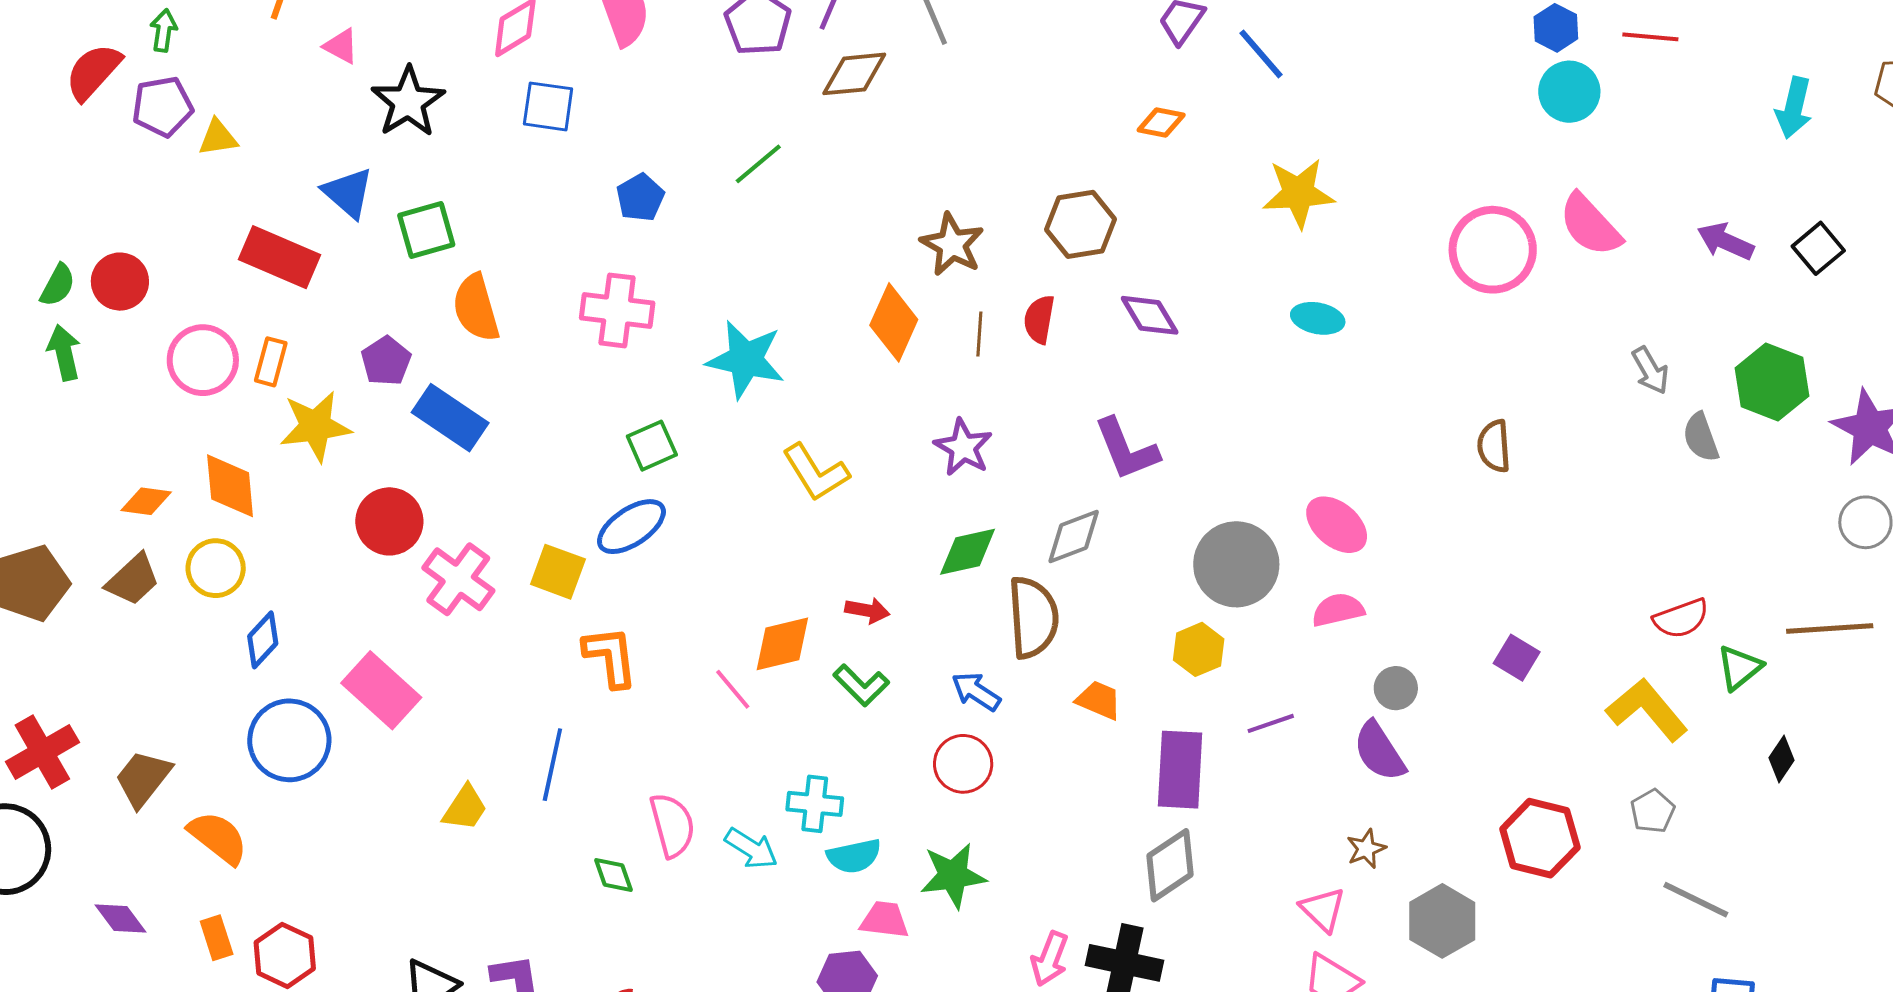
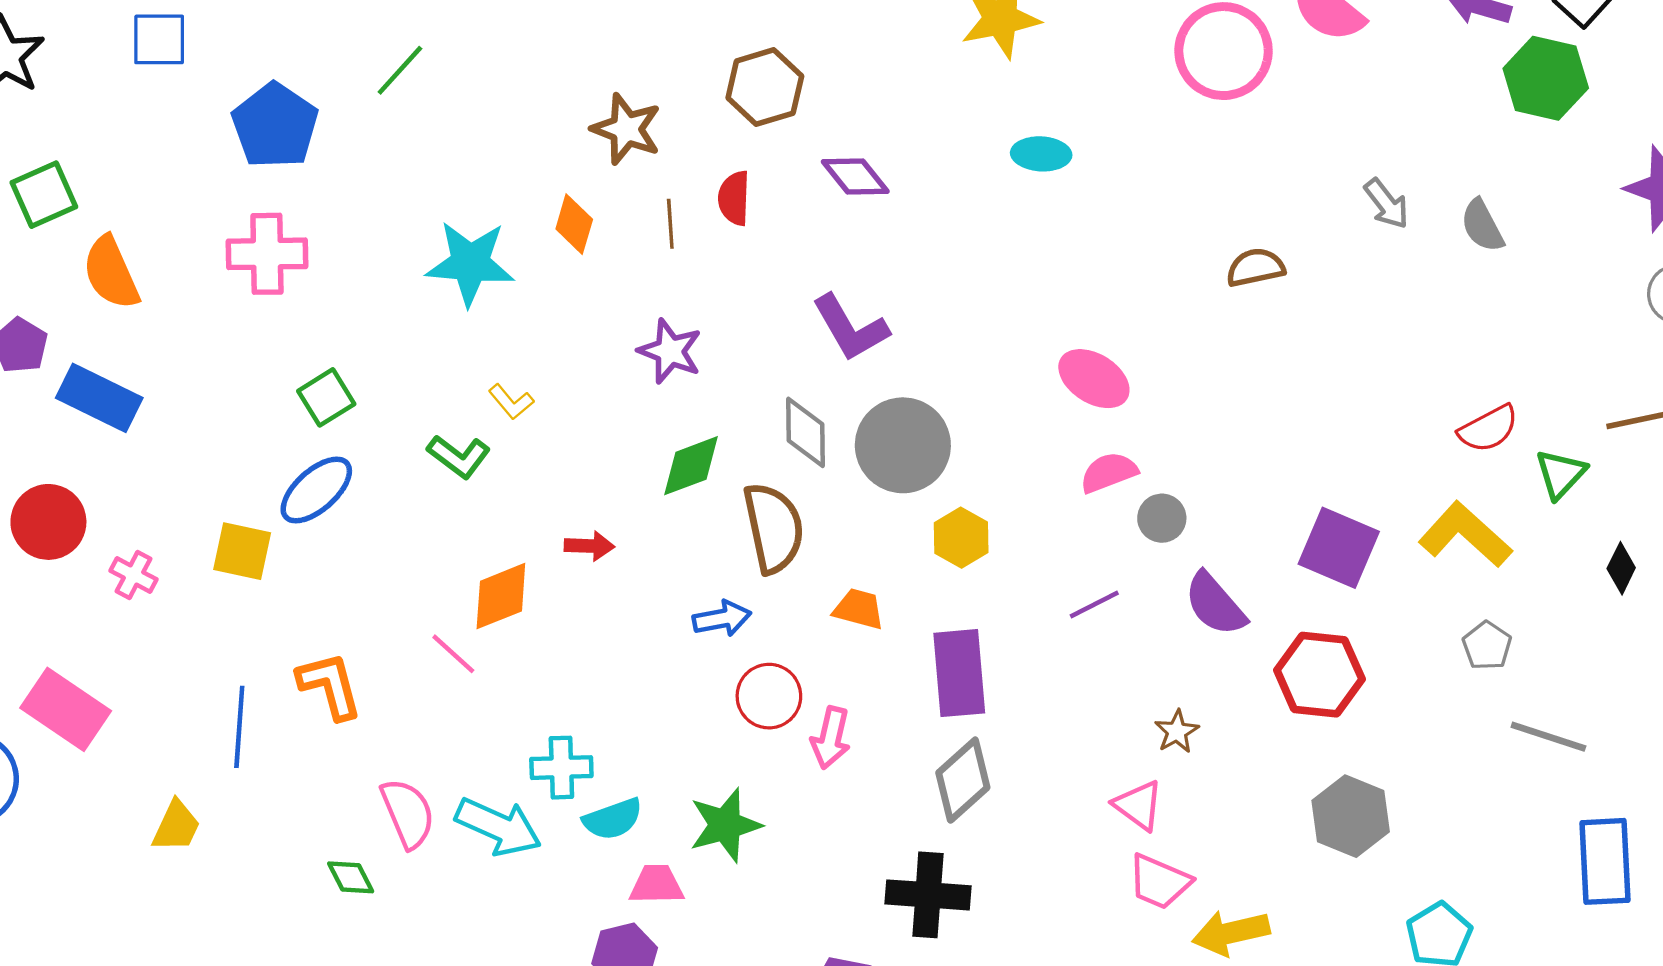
blue pentagon: (640, 198) -> (275, 126), size x1.6
orange diamond: (894, 322) -> (574, 224), size x0.7
cyan star: (746, 359) -> (470, 263), moved
gray arrow: (1650, 370) -> (1386, 204), moved
green hexagon: (1772, 382) -> (1546, 78), moved
brown semicircle: (1494, 446) -> (1256, 267), turned 90
yellow L-shape: (816, 472) -> (511, 402), size x0.6
gray diamond: (1074, 536) -> (806, 432), turned -62
gray circle: (1236, 564) -> (903, 445), moved
pink cross: (458, 579) -> (133, 575), size x0.6
orange L-shape: (610, 657) -> (330, 686), moved
purple square: (1517, 658) -> (1339, 548), moved, size x1.6
green L-shape: (861, 685) -> (459, 457), moved
gray circle: (1396, 688) -> (1162, 518), moved
blue arrow: (976, 691) -> (722, 618), turned 144
purple line: (1271, 723) -> (1094, 604), moved
purple semicircle: (1379, 751) -> (1215, 604), moved
red circle: (963, 764) -> (769, 696), moved
blue line: (552, 765) -> (239, 727), moved
red hexagon: (1540, 838) -> (1319, 675), moved
cyan arrow: (751, 848) -> (498, 827), size x1.4
gray hexagon: (1442, 921) -> (1351, 816), moved
pink arrow: (1050, 959) -> (831, 738), moved

